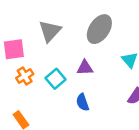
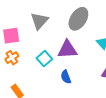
purple triangle: (85, 68) -> (67, 49), size x1.5
orange cross: (25, 76) -> (12, 58), moved

